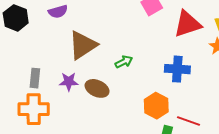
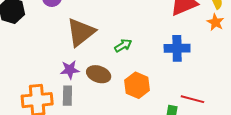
gray rectangle: (35, 78) -> (67, 96), moved
orange hexagon: (156, 106) -> (137, 85), moved

